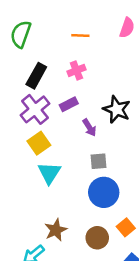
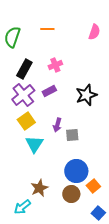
orange line: (80, 35) -> (47, 29), moved
black star: (117, 109) -> (86, 95), turned 30
purple arrow: (89, 128) -> (57, 125), moved, turned 48
blue circle: (104, 192) -> (76, 171), moved

